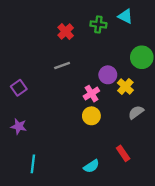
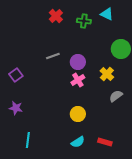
red cross: (66, 31) -> (56, 16), moved
purple circle: (108, 75) -> (78, 62), moved
yellow circle: (91, 116) -> (78, 114), moved
red rectangle: (123, 153) -> (105, 142), moved, turned -40

